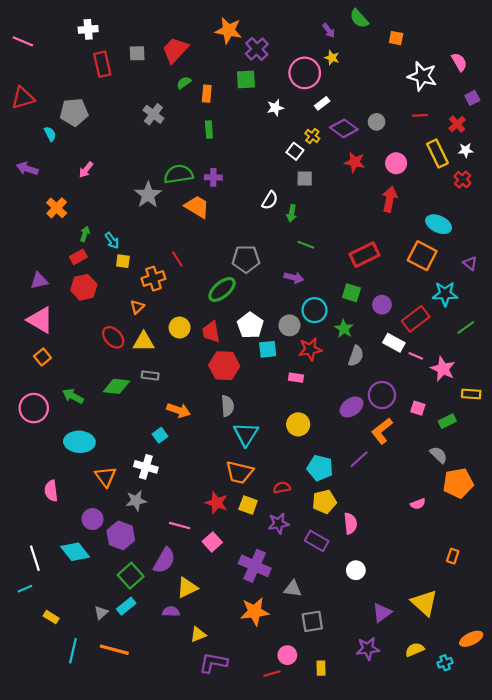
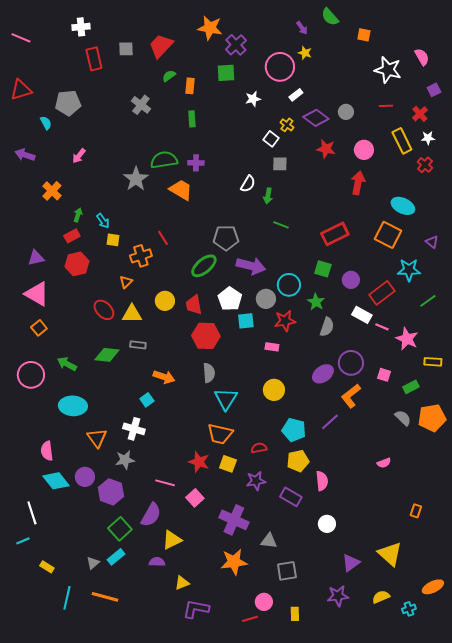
purple arrow: (294, 277) -> (251, 266), moved, size x1.6
orange pentagon: (458, 483) -> (432, 418), moved
cyan diamond: (75, 552) -> (56, 481), moved

